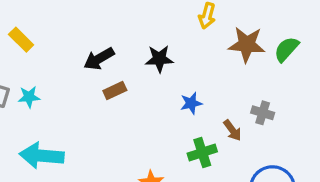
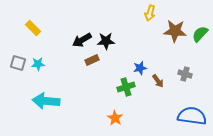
black star: (159, 59) -> (106, 41), moved
brown arrow: (232, 130) -> (158, 81), moved
green cross: (202, 153) -> (126, 87), moved

